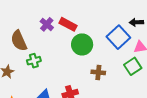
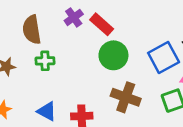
brown cross: (98, 72) -> (126, 97), size x1.5

